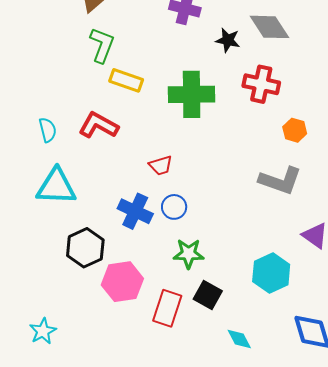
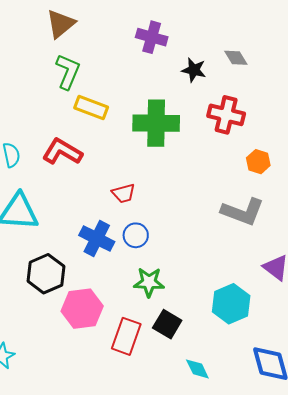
gray diamond: (269, 27) -> (236, 58), size x0.6

